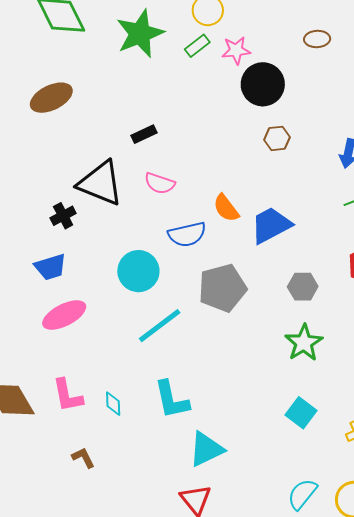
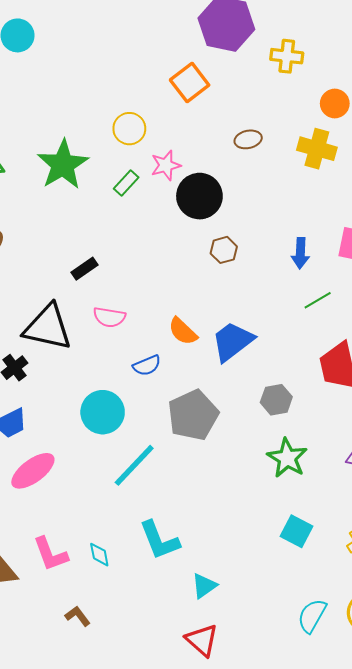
green rectangle: (197, 46) -> (126, 183), moved
blue semicircle: (187, 234) -> (147, 365), size x0.7
cyan triangle: (206, 449) -> (204, 586), size x0.7

